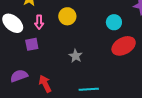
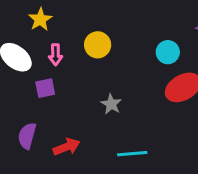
purple semicircle: (19, 76) -> (27, 136), turned -54
red arrow: (45, 84) -> (67, 147), turned 96

